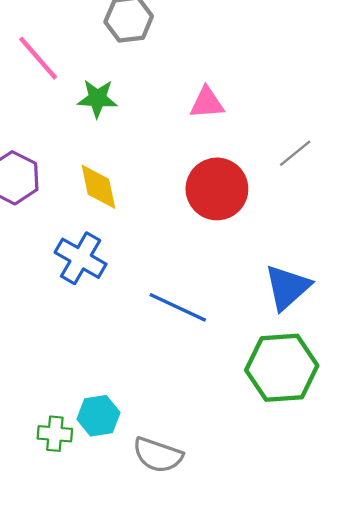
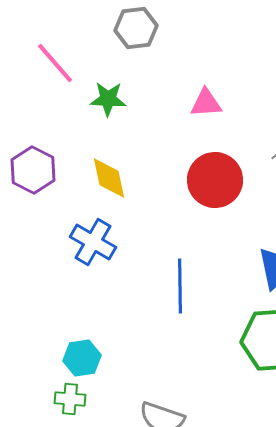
blue line: (178, 307) -> (180, 286), turned 64
cyan hexagon: (98, 416) -> (82, 358), moved

